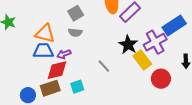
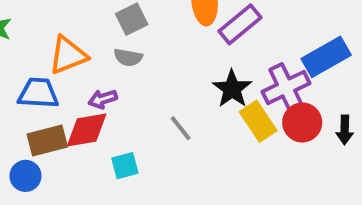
orange triangle: (45, 33) -> (68, 55), turned -40
blue trapezoid: (43, 51) -> (38, 93), moved
red circle: (161, 79) -> (302, 122), moved
brown rectangle: (50, 88) -> (47, 141), moved

